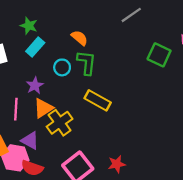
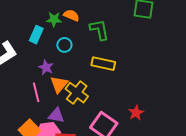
green star: (29, 26) -> (54, 19), moved
green L-shape: (87, 63) -> (99, 30), moved

